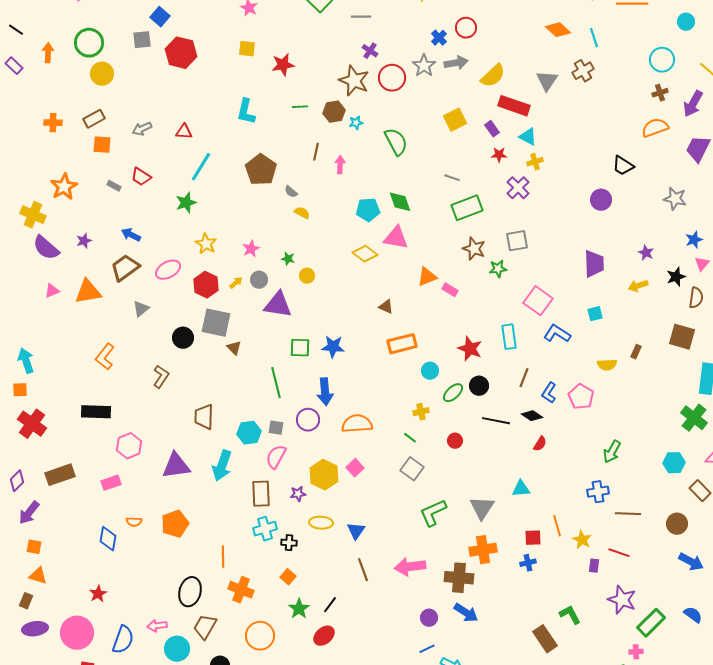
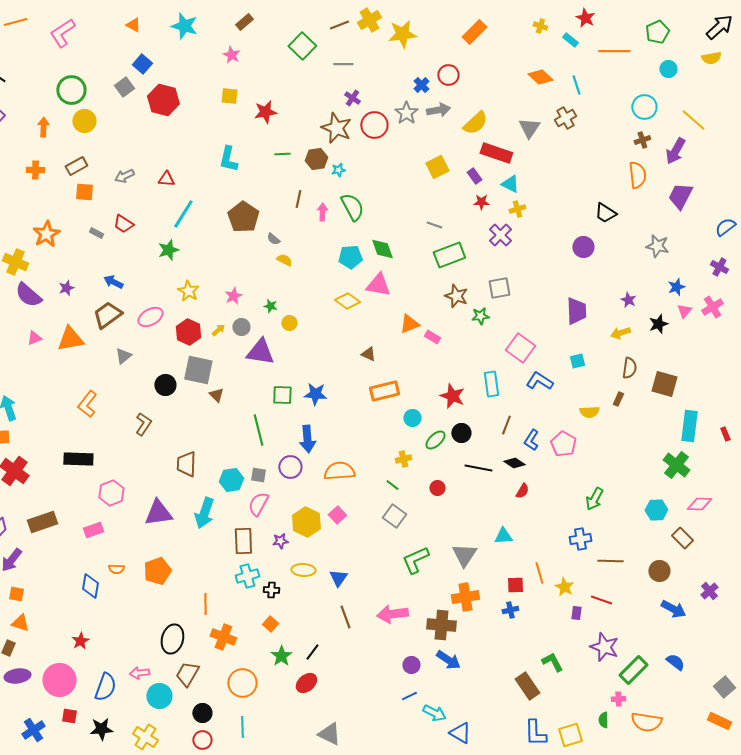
gray square: (142, 40) -> (124, 87), turned -30
orange arrow: (48, 53) -> (43, 127), moved
orange semicircle: (655, 128) -> (637, 175), turned 104
green semicircle: (396, 142) -> (352, 207), moved
brown semicircle: (696, 298) -> (629, 368), moved

